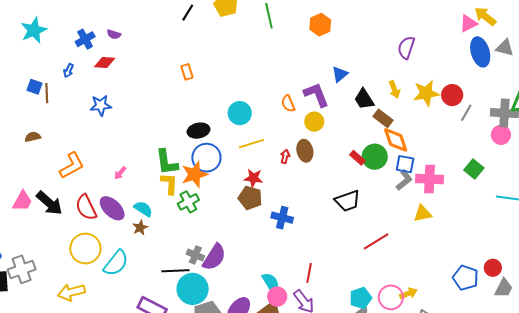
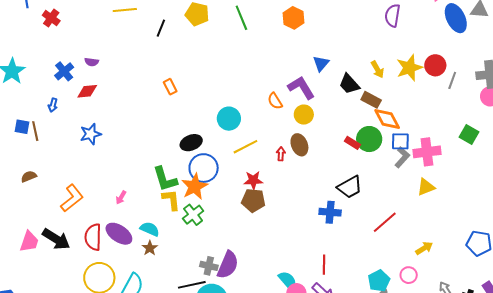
purple semicircle: (406, 48) -> (393, 16), moved
red semicircle: (86, 207) -> (93, 237), turned 36
blue cross: (282, 218) -> (330, 212), moved
yellow arrow: (408, 293) -> (424, 248), moved
pink circle: (391, 297) -> (409, 275), size x0.7

